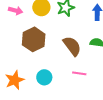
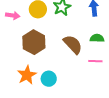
pink line: (79, 73) -> (95, 61), moved
orange star: (15, 80) -> (27, 75), moved

